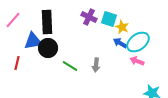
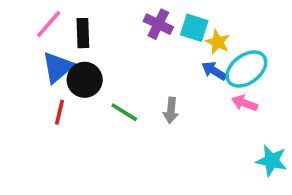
pink line: (13, 20) -> (49, 24), moved
black rectangle: (47, 22) -> (83, 33), size x0.7
blue triangle: (33, 41) -> (58, 67), turned -30
red line: (17, 63) -> (59, 112), moved

